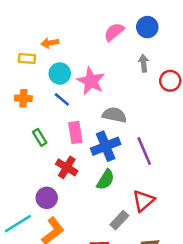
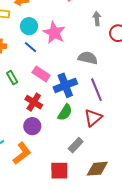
gray semicircle: (114, 115) -> (88, 58), moved
pink rectangle: (75, 132) -> (41, 74), turned -48
purple circle: (47, 198) -> (32, 126), moved
red triangle: (143, 201) -> (93, 118), moved

